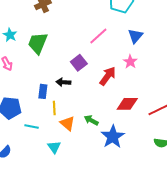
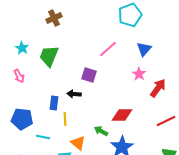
purple square: (79, 63) -> (89, 75), turned -35
red arrow: (108, 76) -> (158, 88), moved
red diamond: (127, 104) -> (122, 115), moved
orange triangle: (68, 123) -> (78, 143), moved

